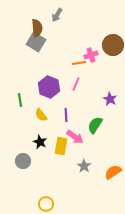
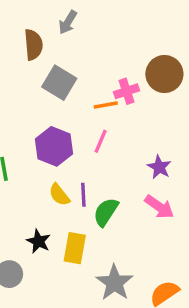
gray square: (36, 42) -> (59, 83), moved
yellow semicircle: (41, 115) -> (59, 195), moved
green semicircle: (95, 125) -> (106, 212), moved
pink arrow: (75, 137) -> (159, 207), moved
gray star: (84, 166) -> (114, 283), size x1.5

